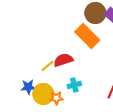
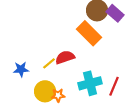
cyan cross: (74, 85) -> (90, 83), moved, size x1.6
blue star: (28, 87) -> (21, 69), moved

